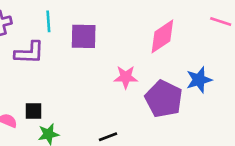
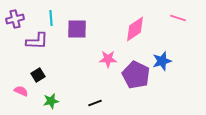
black square: (33, 111) -> (38, 75), moved, turned -32

